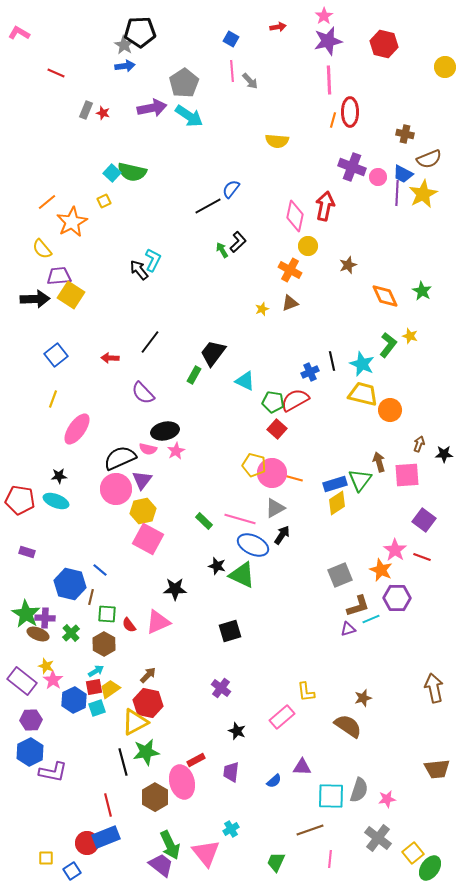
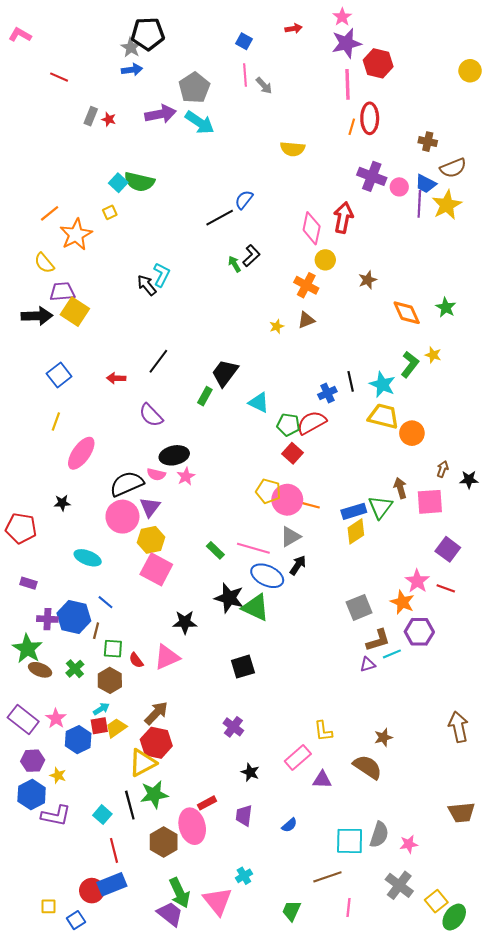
red hexagon: (384, 44) -> (378, 63), moved
cyan ellipse: (56, 501) -> (88, 558), moved
black star: (217, 566) -> (229, 598), size x1.6
purple cross: (45, 618) -> (47, 619), moved
yellow star: (46, 666) -> (58, 775), moved
brown arrow: (148, 675) -> (156, 713), size x1.4
cyan square: (97, 708) -> (102, 815), moved, turned -30
purple triangle: (302, 767) -> (322, 780), moved

